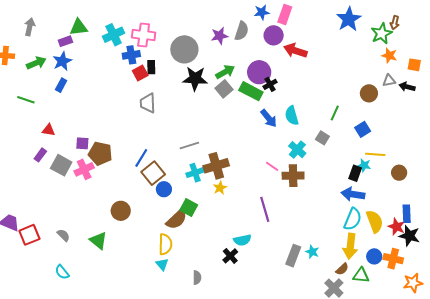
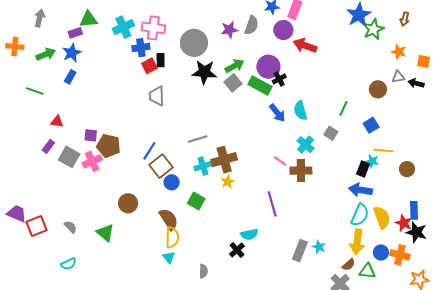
green star: (382, 33) -> (373, 29), moved
brown semicircle: (177, 219) -> (169, 219), moved, turned -80
cyan semicircle: (62, 272) -> (69, 264), turned -77

